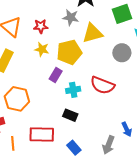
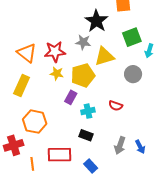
red star: (41, 26) -> (55, 52), size x1.5
red semicircle: (102, 85) -> (116, 106), size x0.6
gray arrow: (109, 145) -> (120, 145), moved

